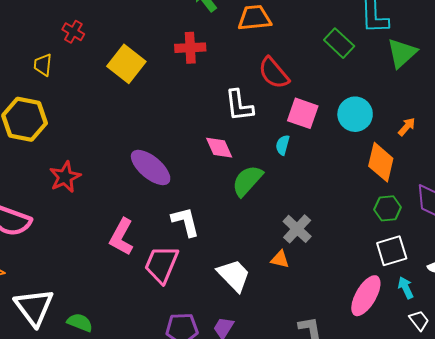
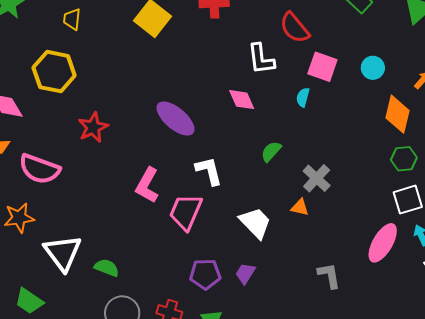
cyan circle: (355, 114) -> (373, 68), size x0.7
green semicircle: (247, 181) -> (271, 151), moved, size x0.7

